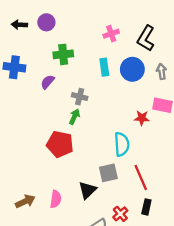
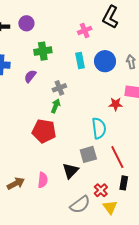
black L-shape: (146, 38) -> (110, 17), moved
gray cross: (80, 97) -> (59, 88), turned -32

